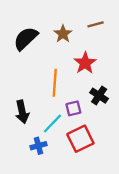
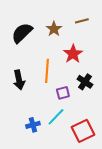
black arrow: (22, 112) -> (19, 80), moved
cyan line: (52, 124) -> (56, 117), moved
red square: (80, 139) -> (83, 131), moved

